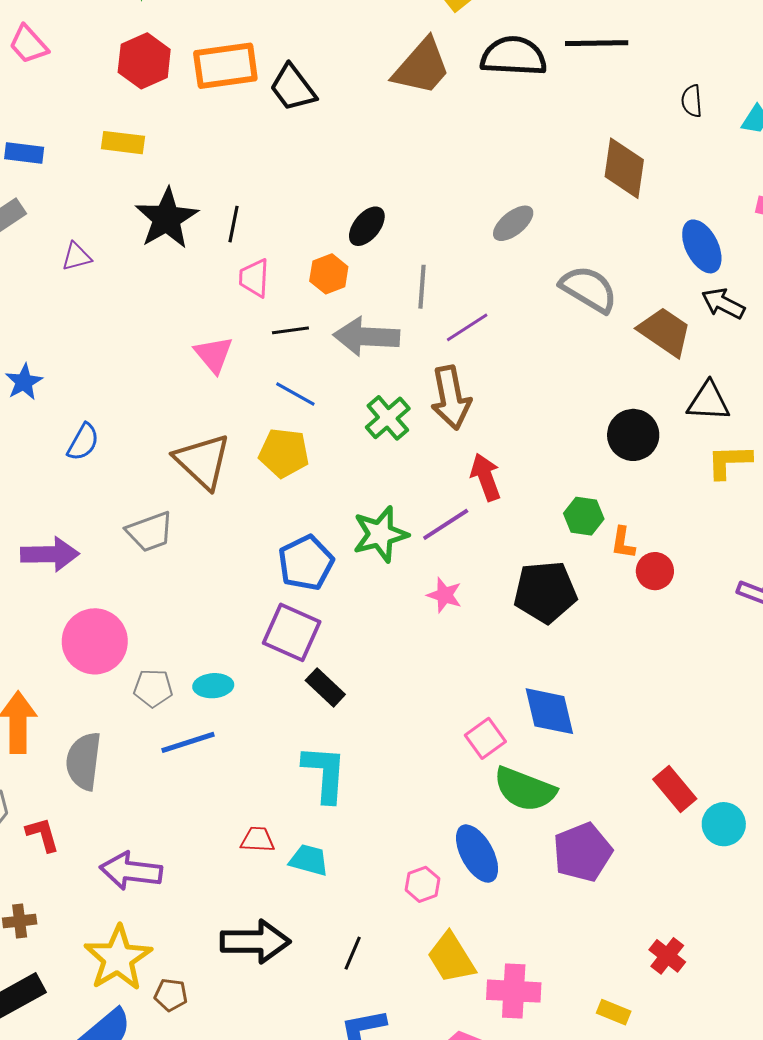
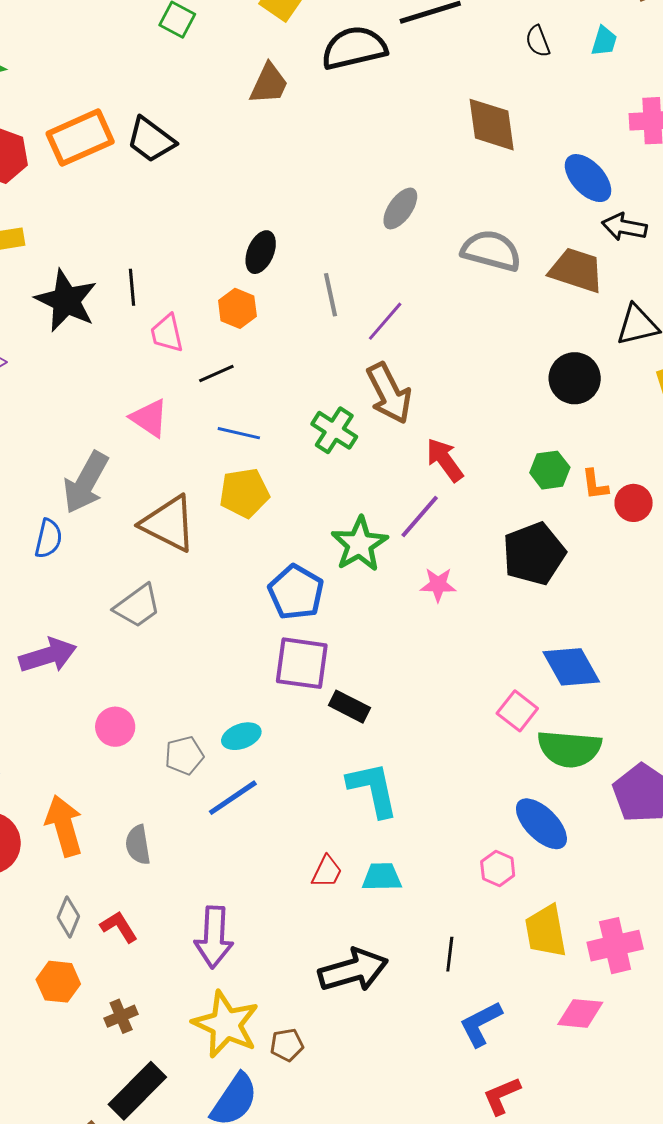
brown trapezoid: (422, 67) -> (269, 84), size x0.7
gray arrow: (366, 337) -> (86, 482), moved, turned -48
pink circle: (95, 641) -> (115, 727), size x0.6
gray semicircle: (84, 761) -> (138, 845), size x0.7
red trapezoid: (257, 840) -> (327, 872), turned 129
purple arrow: (131, 871) -> (214, 937), turned -78
yellow trapezoid: (451, 958) -> (546, 931), turned 38

